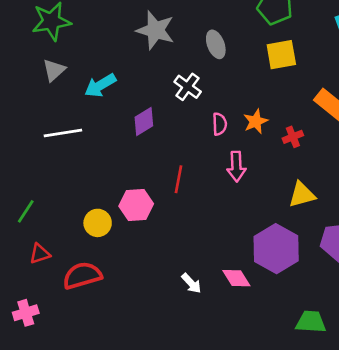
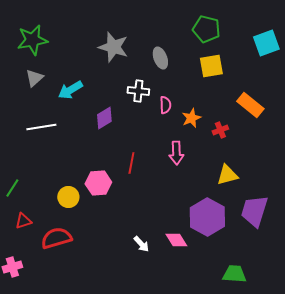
white cross: (188, 87) -> (138, 91), turned -30
pink semicircle: (220, 124) -> (165, 105), moved

